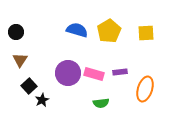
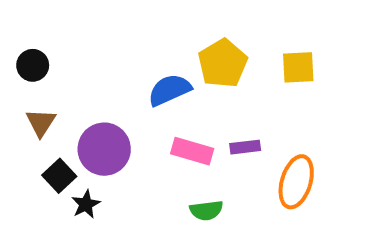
blue semicircle: (77, 30) -> (170, 90), moved, turned -40
purple circle: (68, 73) -> (104, 149), moved

